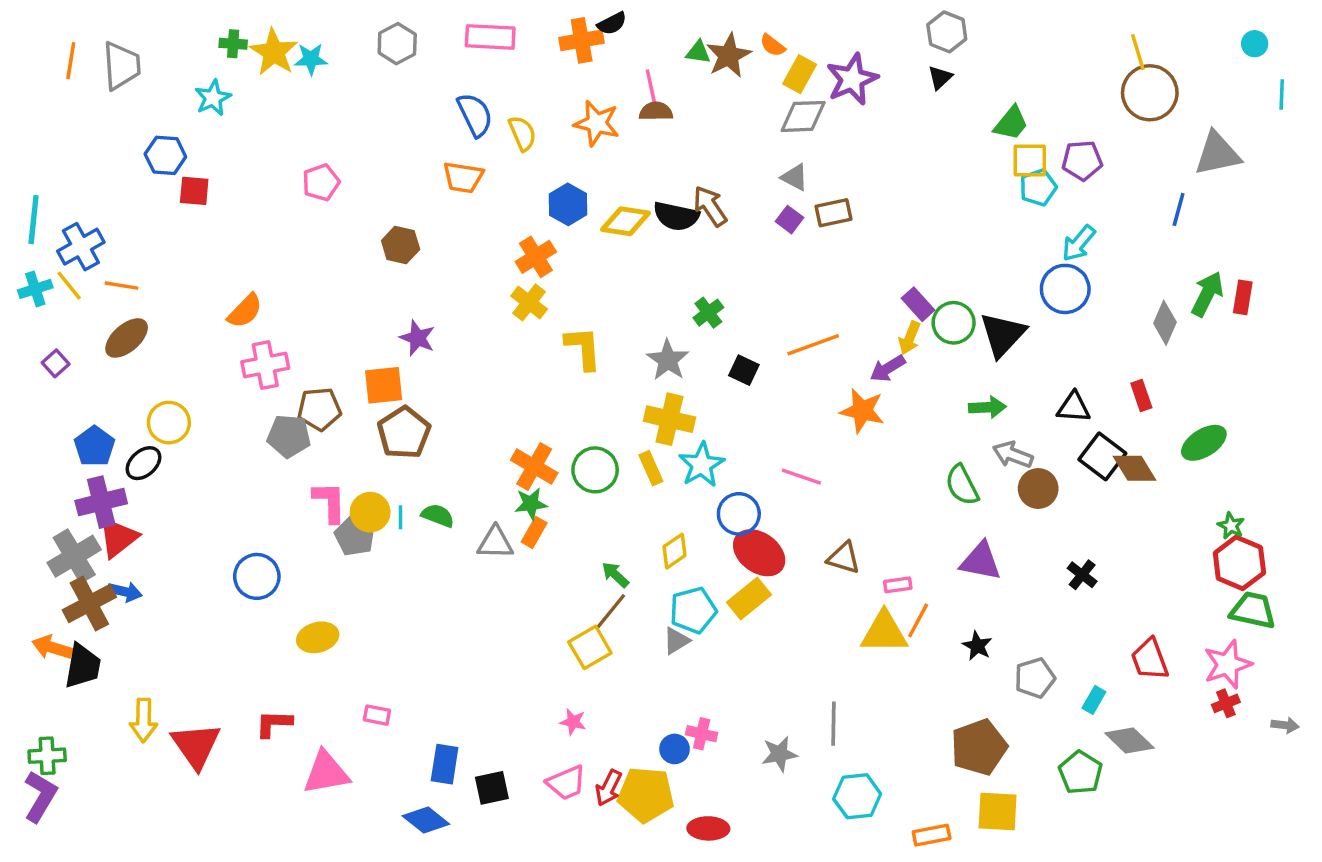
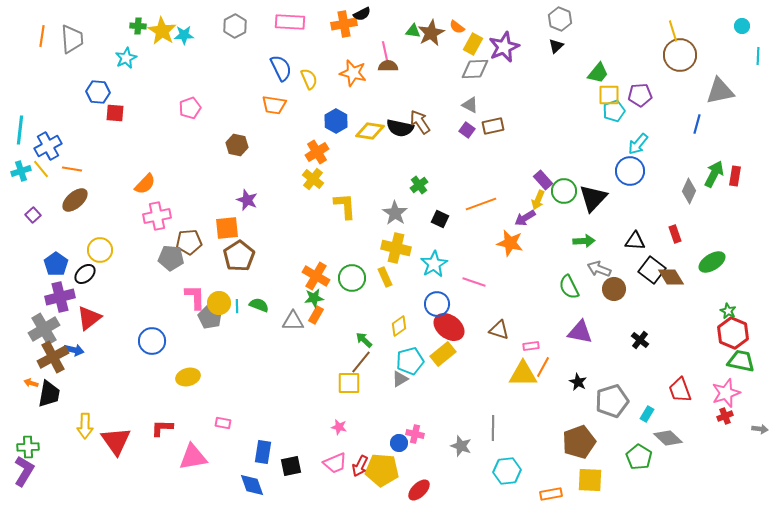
cyan star: (702, 465) -> (434, 264), moved
red triangle: (118, 538) -> (89, 318), moved
orange arrow: (52, 647) -> (31, 383), size x0.6
yellow square: (590, 647) -> (349, 383), turned 30
gray pentagon: (1035, 678) -> (612, 401), size x1.4
gray star: (779, 754) -> (461, 446), turned 30
blue diamond: (426, 820) -> (252, 485), turned 32
red ellipse: (708, 828) -> (419, 490), turned -45

